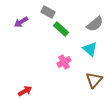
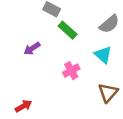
purple arrow: (21, 22) -> (32, 49), moved

